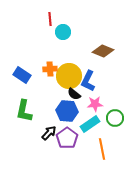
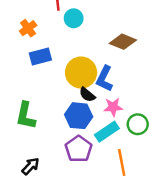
orange cross: (50, 69) -> (28, 28), moved, turned -32
blue rectangle: (22, 75) -> (40, 57), moved, turned -48
black arrow: (49, 133) -> (30, 166), moved

